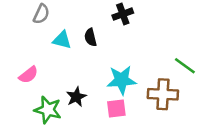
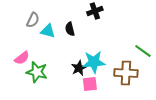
gray semicircle: (41, 14) -> (33, 20), moved
black star: (76, 97) -> (79, 68), moved
green star: (48, 110) -> (37, 72), moved

